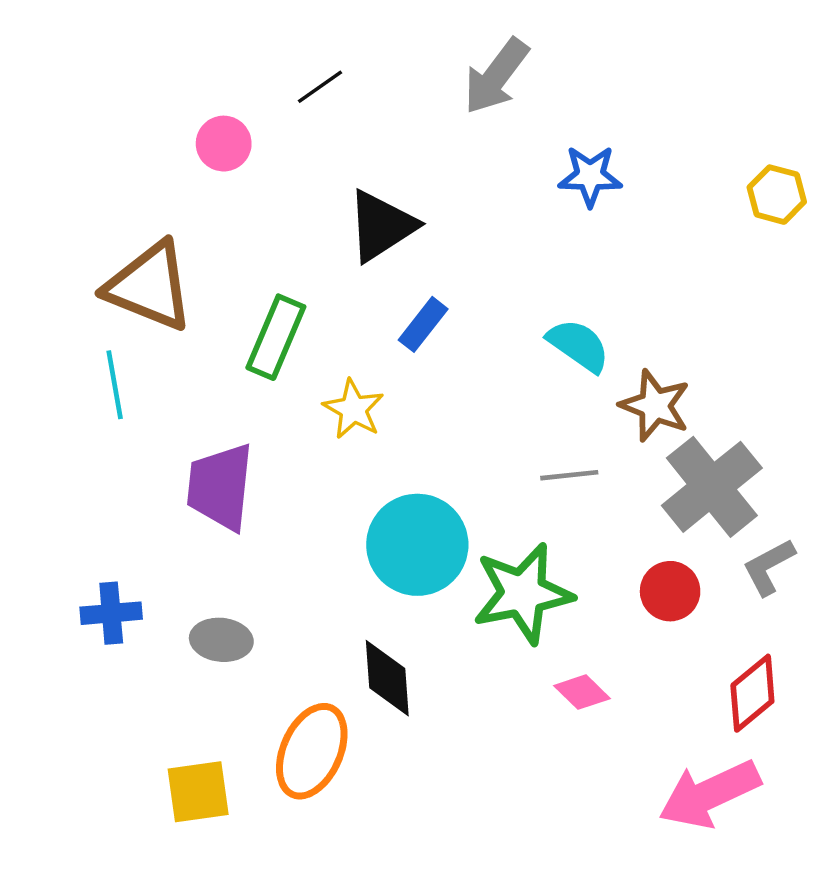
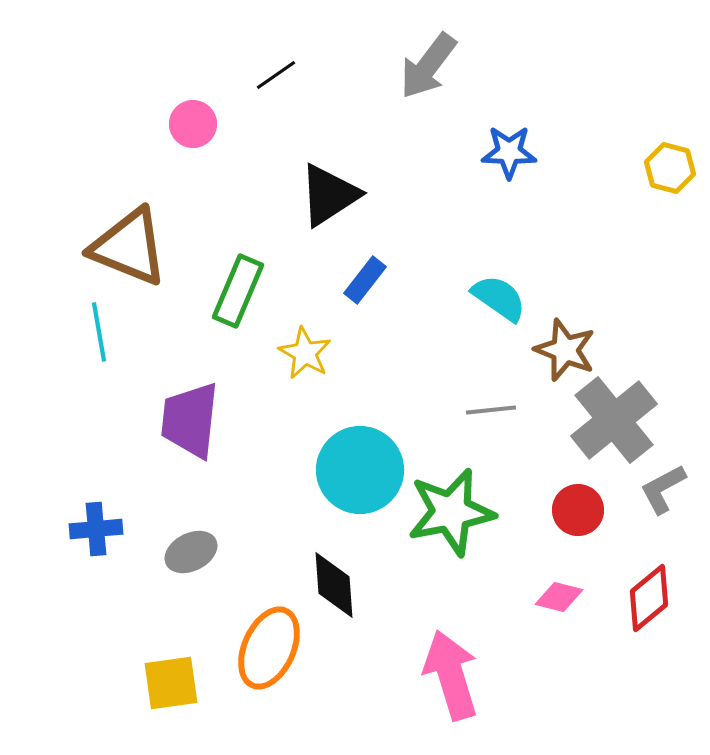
gray ellipse: (221, 640) -> (191, 552), turned -33
pink diamond: (582, 692) -> (559, 597), moved, turned -30
pink arrow: (710, 794) -> (451, 675), moved, turned 98

